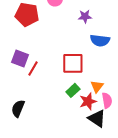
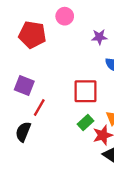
red line: (33, 68) -> (39, 107), moved
black semicircle: (18, 108) -> (23, 132), moved

